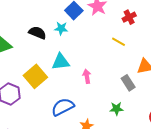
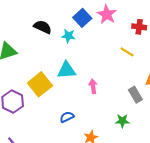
red cross: (129, 17) -> (139, 27), turned 32
black semicircle: (37, 33) -> (43, 27), moved
blue semicircle: (63, 107) -> (67, 117), size x0.6

